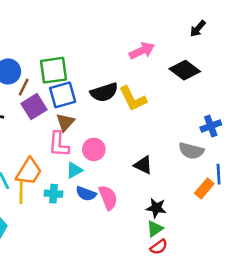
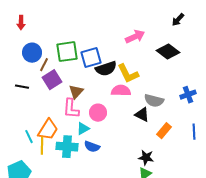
blue square: (63, 95) -> (91, 58), moved
gray semicircle: (191, 151) -> (154, 101), moved
black triangle: (143, 165) -> (142, 115), moved
orange rectangle: (204, 188) -> (164, 131), moved
cyan cross: (54, 194) -> (67, 147), size x1.5
pink semicircle: (108, 198) -> (121, 91), moved, turned -66

